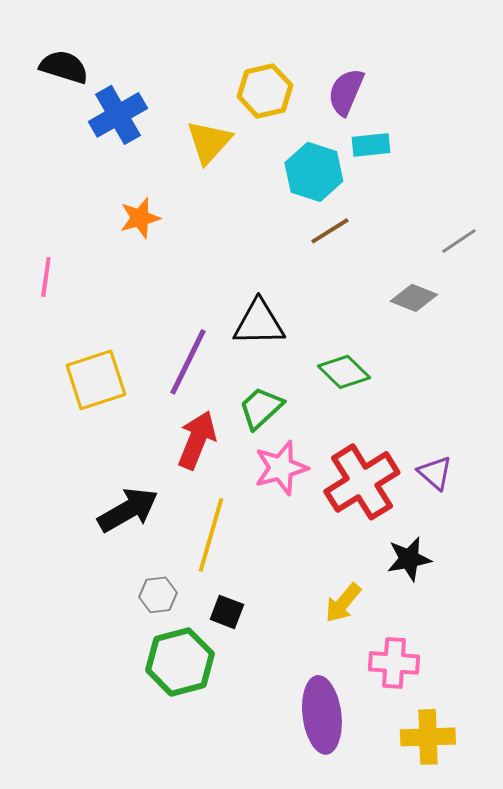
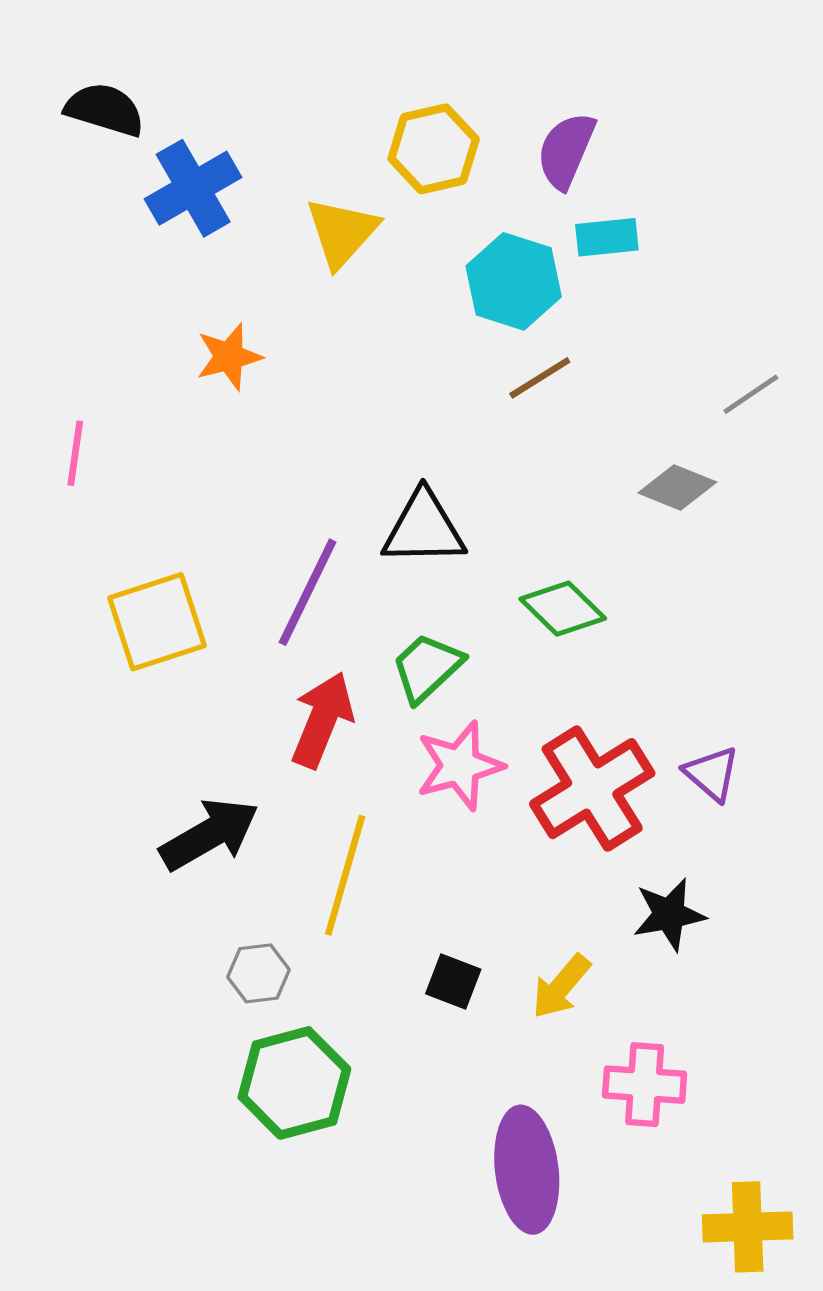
black square: (227, 612) -> (453, 982), moved
yellow cross: (428, 737) -> (748, 1227), moved

